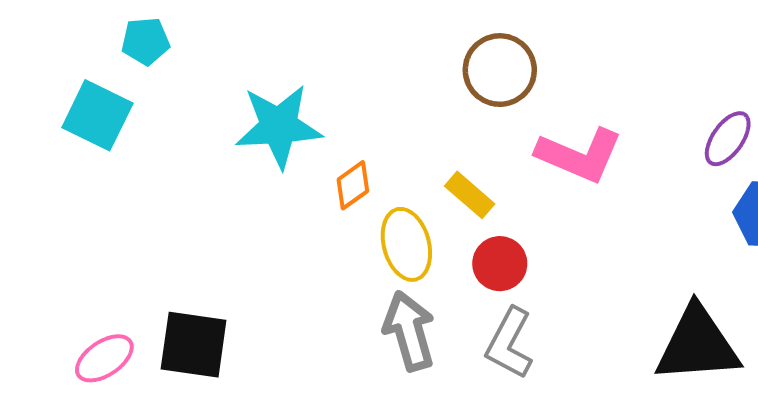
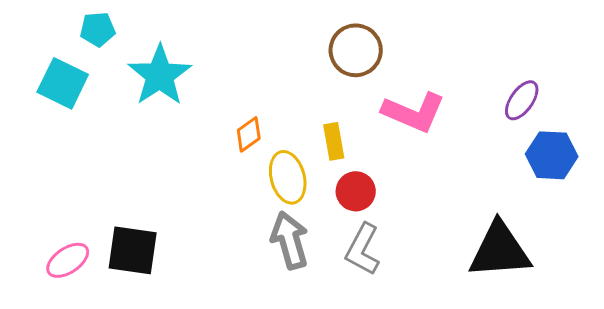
cyan star: (279, 126) -> (160, 75), moved, turned -30
yellow rectangle: (470, 195) -> (334, 141), turned 39

